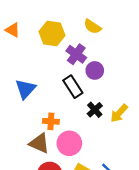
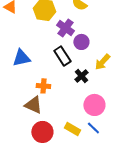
blue triangle: (25, 89) -> (21, 58), turned 36
yellow arrow: (119, 113) -> (102, 62), moved
pink circle: (69, 143) -> (94, 105), moved

